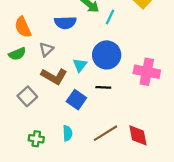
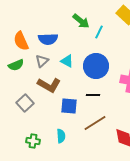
blue semicircle: (65, 23) -> (48, 39), moved
cyan triangle: (80, 65) -> (67, 61), moved, turned -40
blue square: (76, 100) -> (69, 106), turned -30
brown line: (106, 133) -> (95, 123), moved

